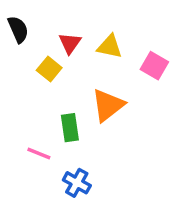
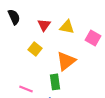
yellow square: (49, 69) -> (35, 49), moved
green rectangle: (70, 128) -> (55, 82), moved

